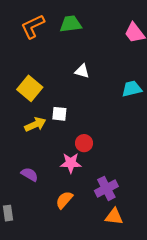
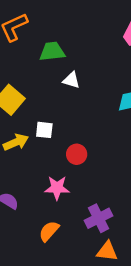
green trapezoid: (71, 24) -> (52, 51), moved
red circle: (84, 143) -> (77, 154), moved

